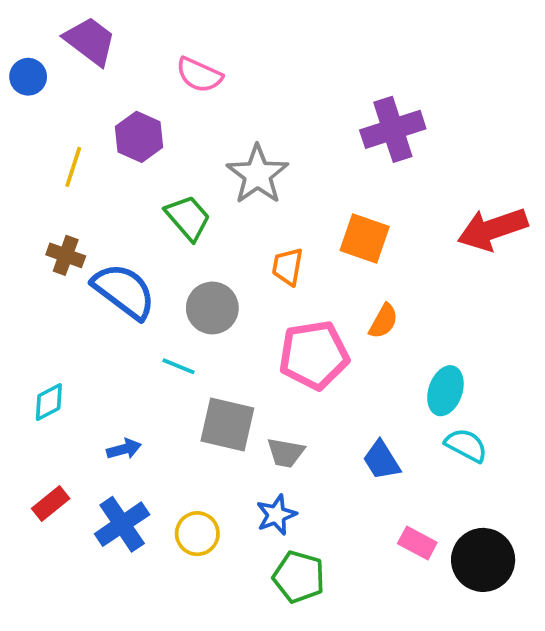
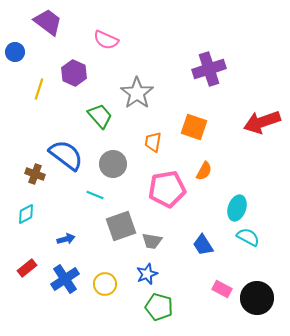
blue circle: (28, 77) -> (15, 52), moved
brown cross: (66, 255) -> (35, 174), moved
gray square: (227, 425) -> (121, 226), turned -32

